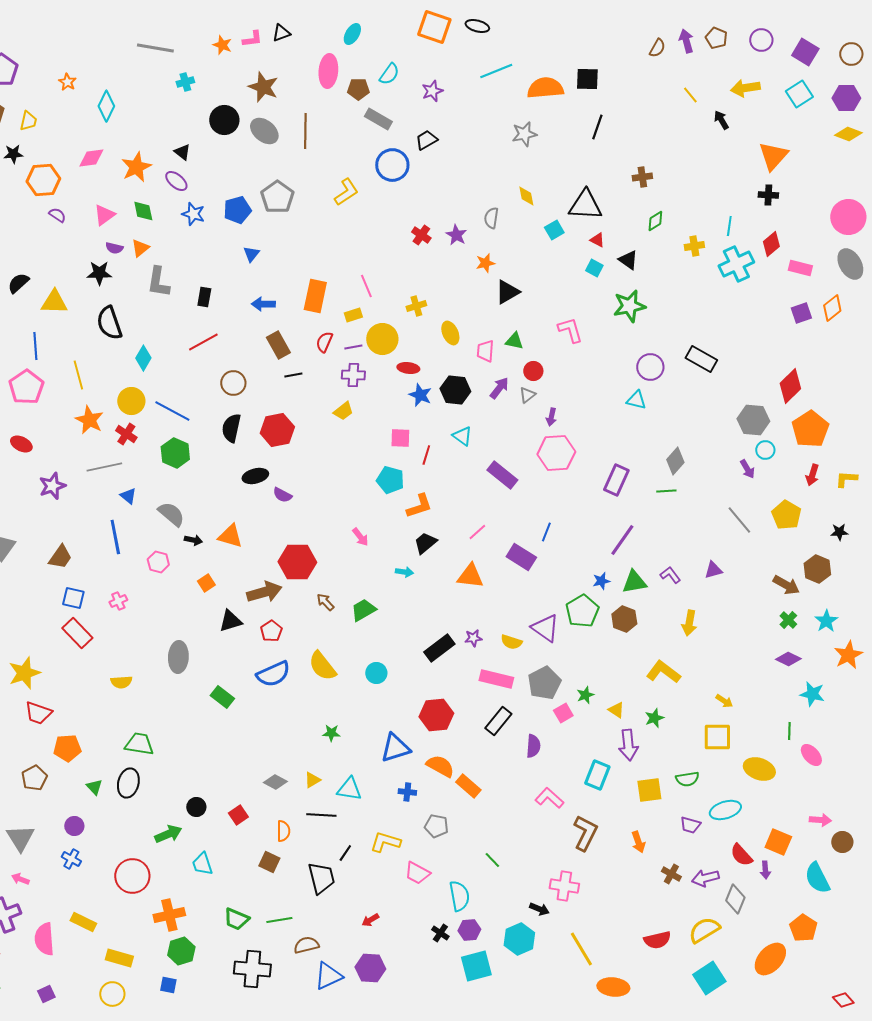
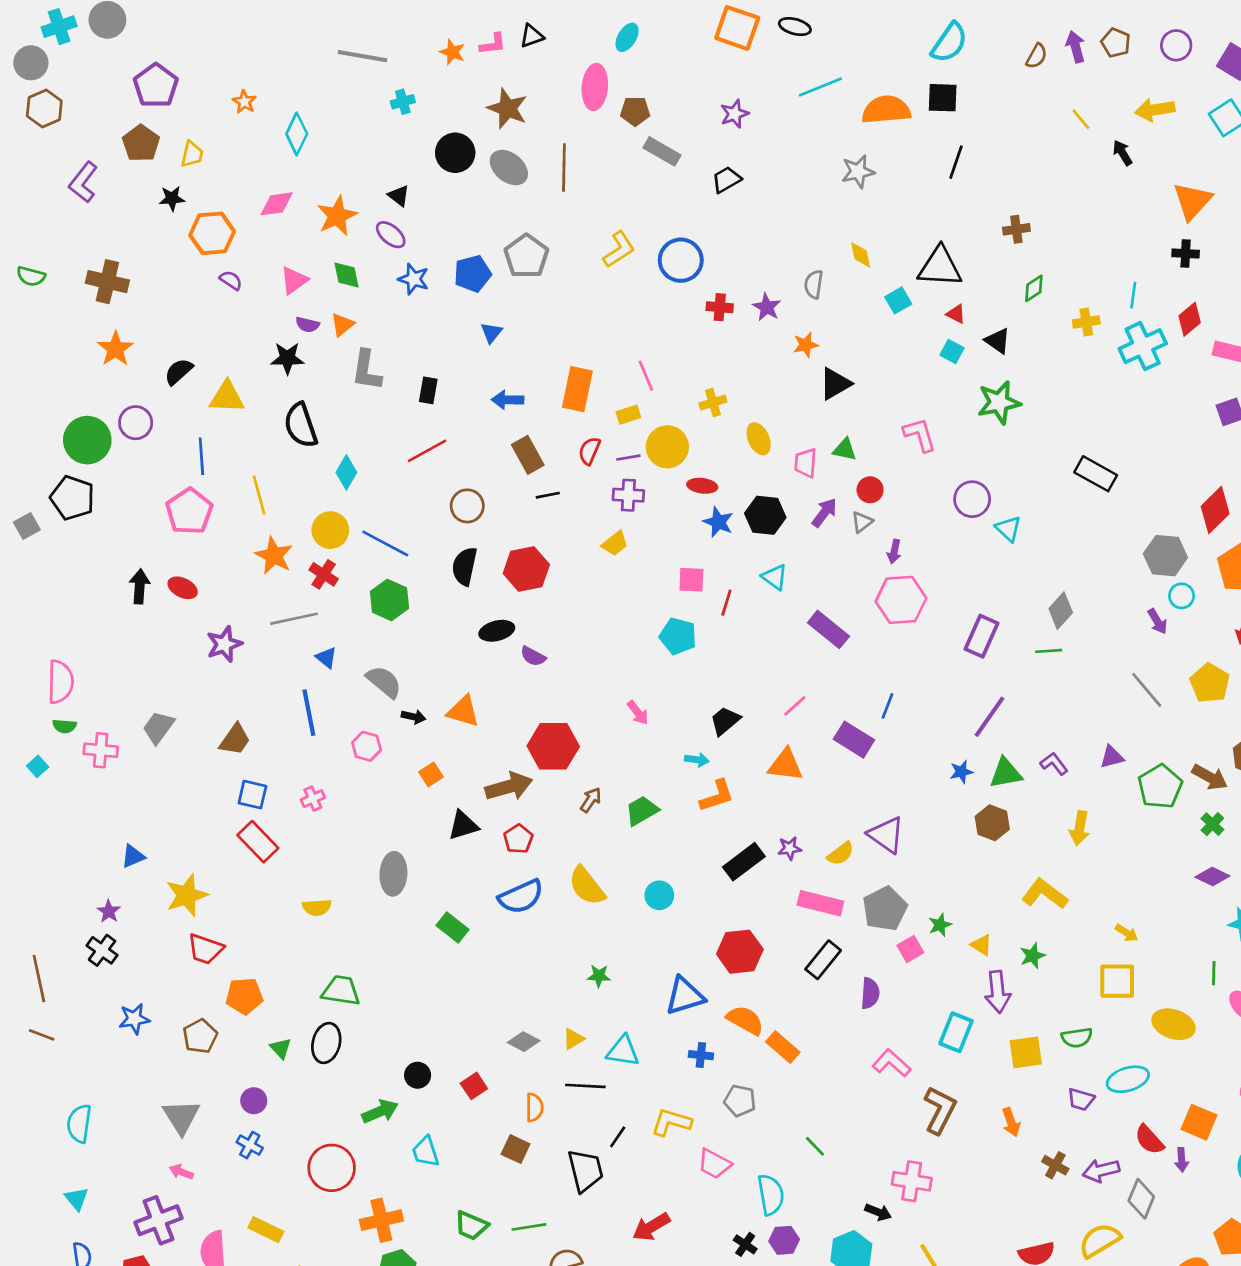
cyan semicircle: (389, 74) -> (949, 43), moved, size x1.4
blue circle: (392, 165) -> (681, 260), moved
red cross: (421, 235) -> (720, 307), turned -30
purple circle: (650, 367) -> (972, 499), moved
cyan triangle: (636, 400) -> (1008, 529), turned 30
orange L-shape: (419, 506) -> (717, 796), moved
brown arrow: (325, 602) -> (591, 800), turned 78
green pentagon: (582, 611) -> (1160, 787), moved
yellow semicircle: (511, 642) -> (841, 854), turned -55
red arrow: (370, 920) -> (651, 1227), size x1.6

